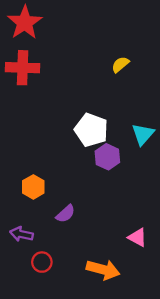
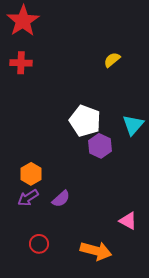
red cross: (23, 68) -> (21, 63), size x0.7
purple arrow: (21, 234) -> (28, 198), moved, turned -45

